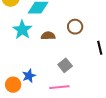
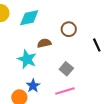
cyan star: (22, 30) -> (27, 59), moved

